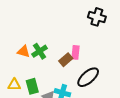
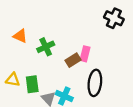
orange triangle: (24, 52) -> (20, 36), moved
black ellipse: (88, 77) -> (95, 83), turned -50

